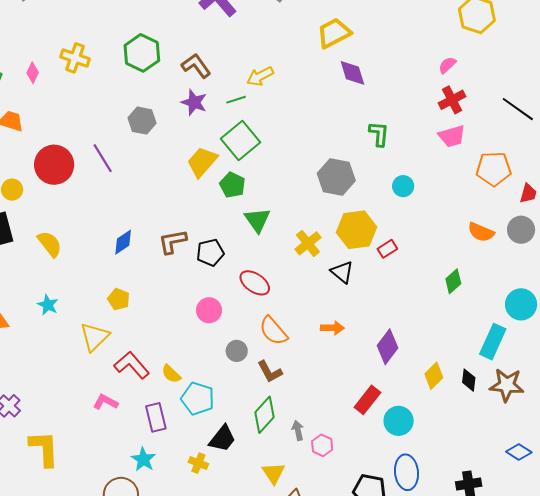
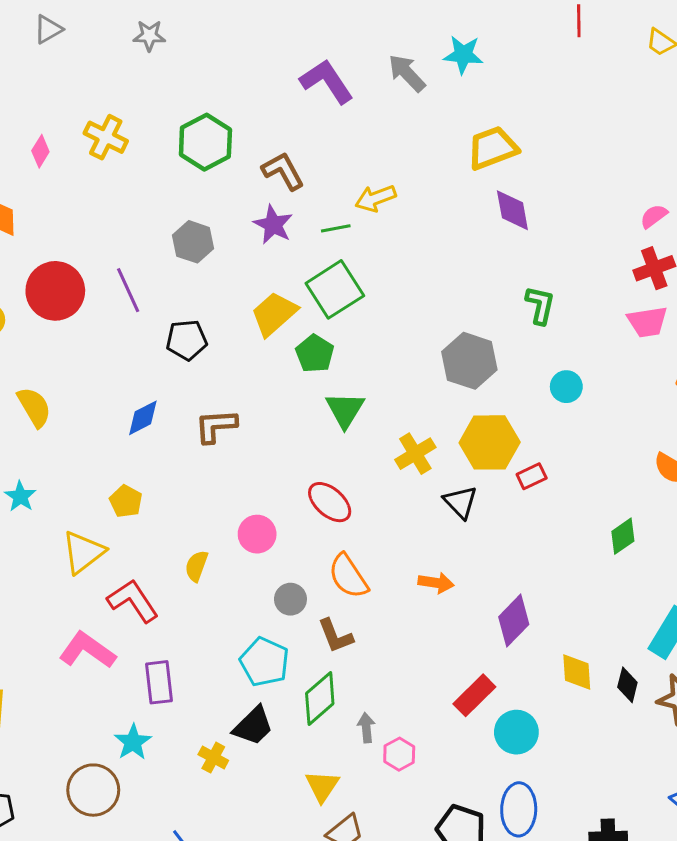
black pentagon: (210, 253) -> (187, 340), moved
yellow semicircle: (171, 374) -> (196, 566), moved, turned 60
yellow diamond: (434, 376) -> (577, 672), turned -56
cyan pentagon: (198, 399) -> (264, 662), moved
pink L-shape: (105, 402) -> (87, 650), size x1.5

